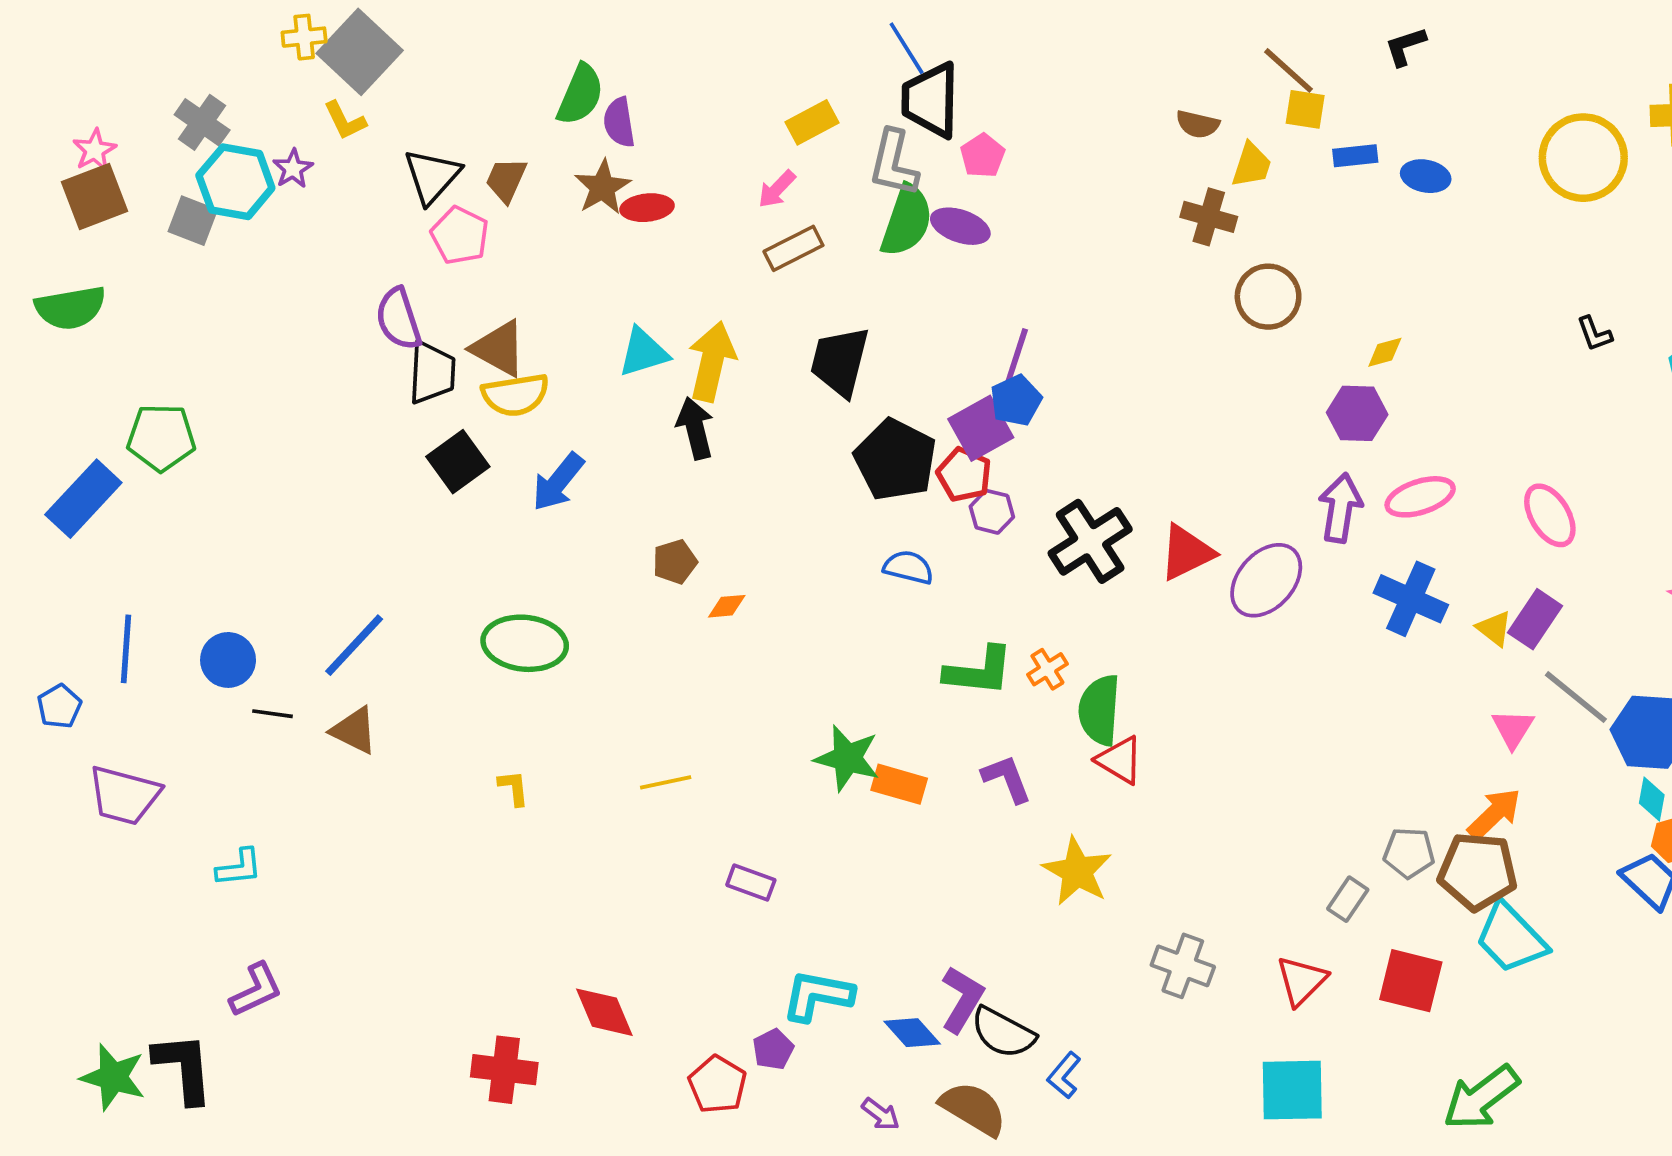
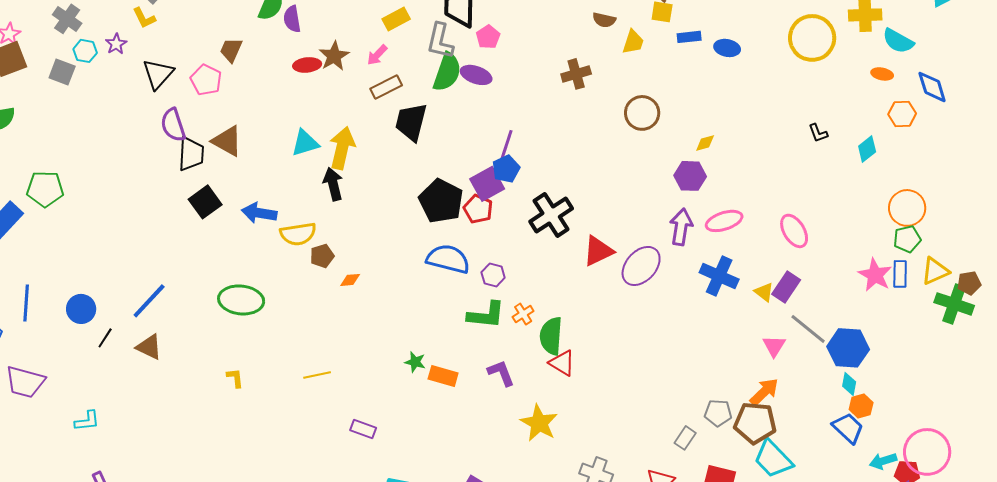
black triangle: (432, 176) -> (158, 74), moved
cyan hexagon: (235, 182) -> (85, 51), size x0.6
brown star: (603, 187) -> (334, 56), moved
brown cross: (1209, 217) -> (576, 74), moved, turned -32
black trapezoid: (840, 362) -> (411, 122), moved
yellow semicircle: (515, 395) -> (298, 234), moved
blue arrow: (558, 482) -> (259, 213), turned 60
purple hexagon: (992, 512) -> (493, 275), moved
black cross: (1090, 541) -> (551, 215), moved
blue semicircle: (908, 567) -> (448, 259), size x1.6
black line: (273, 714) -> (105, 338), turned -65
green star: (847, 758) -> (415, 362), size x0.6

